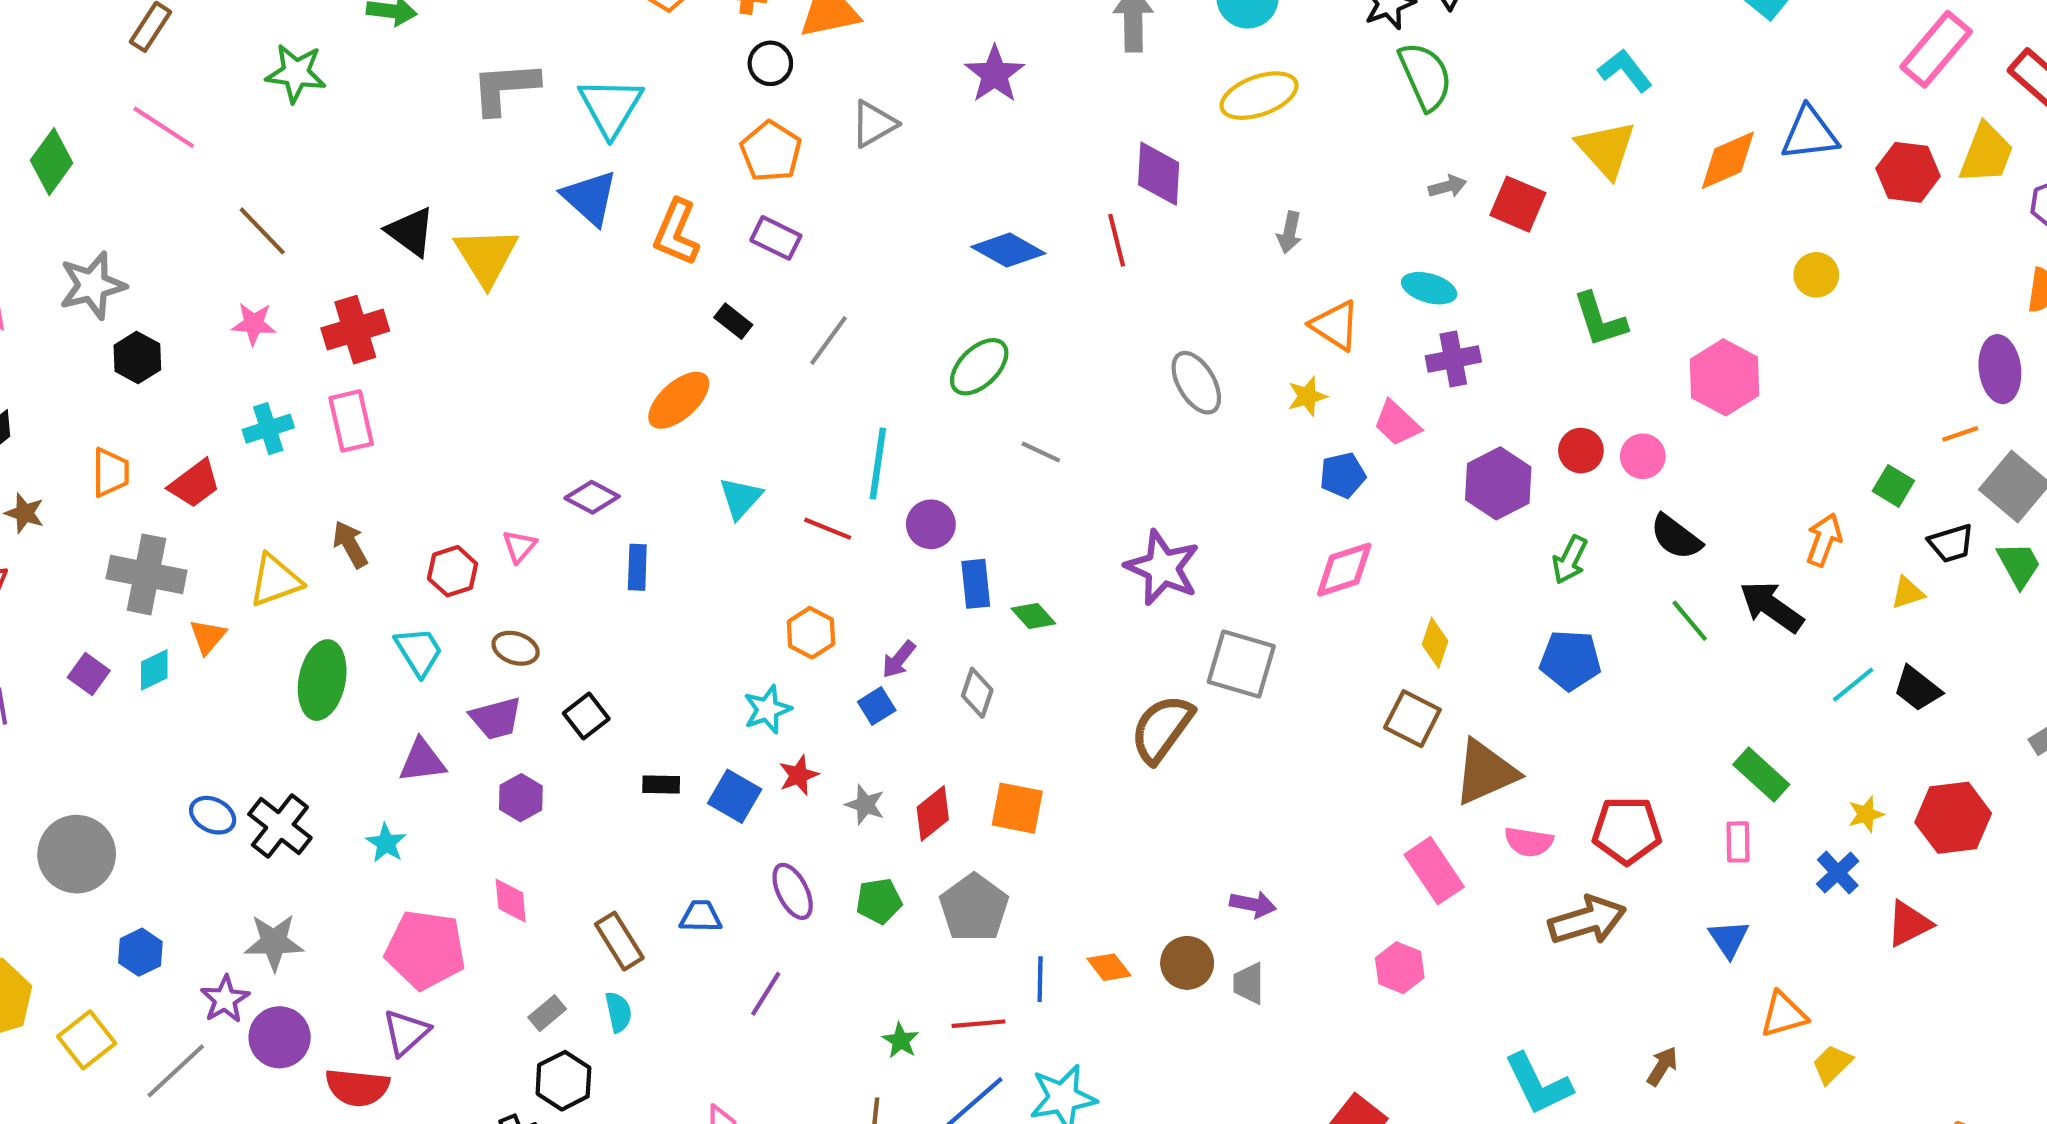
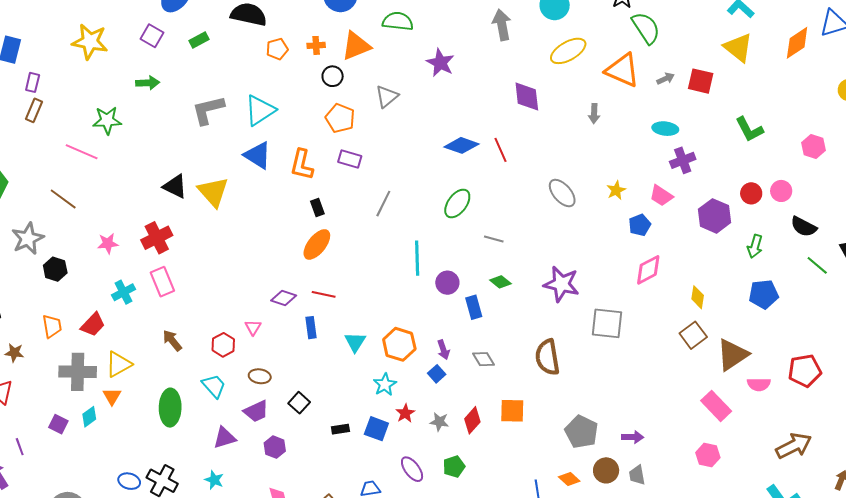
cyan triangle: (611, 107) -> (260, 110), turned 36
pink line: (164, 127) -> (82, 152), moved
brown line: (262, 231) -> (63, 199), moved
red line: (1117, 240) -> (501, 150), moved
black rectangle: (733, 321) -> (317, 207), moved, turned 42
orange triangle: (1335, 325) -> (622, 70), moved, size x1.4
pink hexagon: (1724, 377) -> (814, 147), size x0.7
cyan triangle: (741, 498) -> (355, 342), moved
red line: (828, 529) -> (324, 294), moved
yellow triangle: (275, 580) -> (119, 364), moved
green diamond: (1033, 616) -> (500, 282), moved
orange hexagon: (811, 633) -> (399, 344), size x1.4
purple arrow: (899, 659) -> (443, 350), turned -48
gray diamond: (977, 693) -> (483, 359), turned -40
brown square: (1412, 719) -> (693, 335), turned 36
brown semicircle: (1162, 729) -> (547, 357), moved, turned -36
gray pentagon: (974, 908) -> (582, 432), moved
brown arrow: (1587, 920) -> (794, 446), moved

